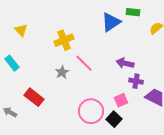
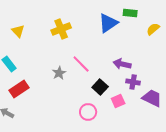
yellow cross: (64, 40) -> (61, 29), moved
red rectangle: (34, 97) -> (19, 89), moved, turned -72
pink circle: (91, 111) -> (88, 112), size x0.7
black square: (114, 119) -> (100, 87), moved

